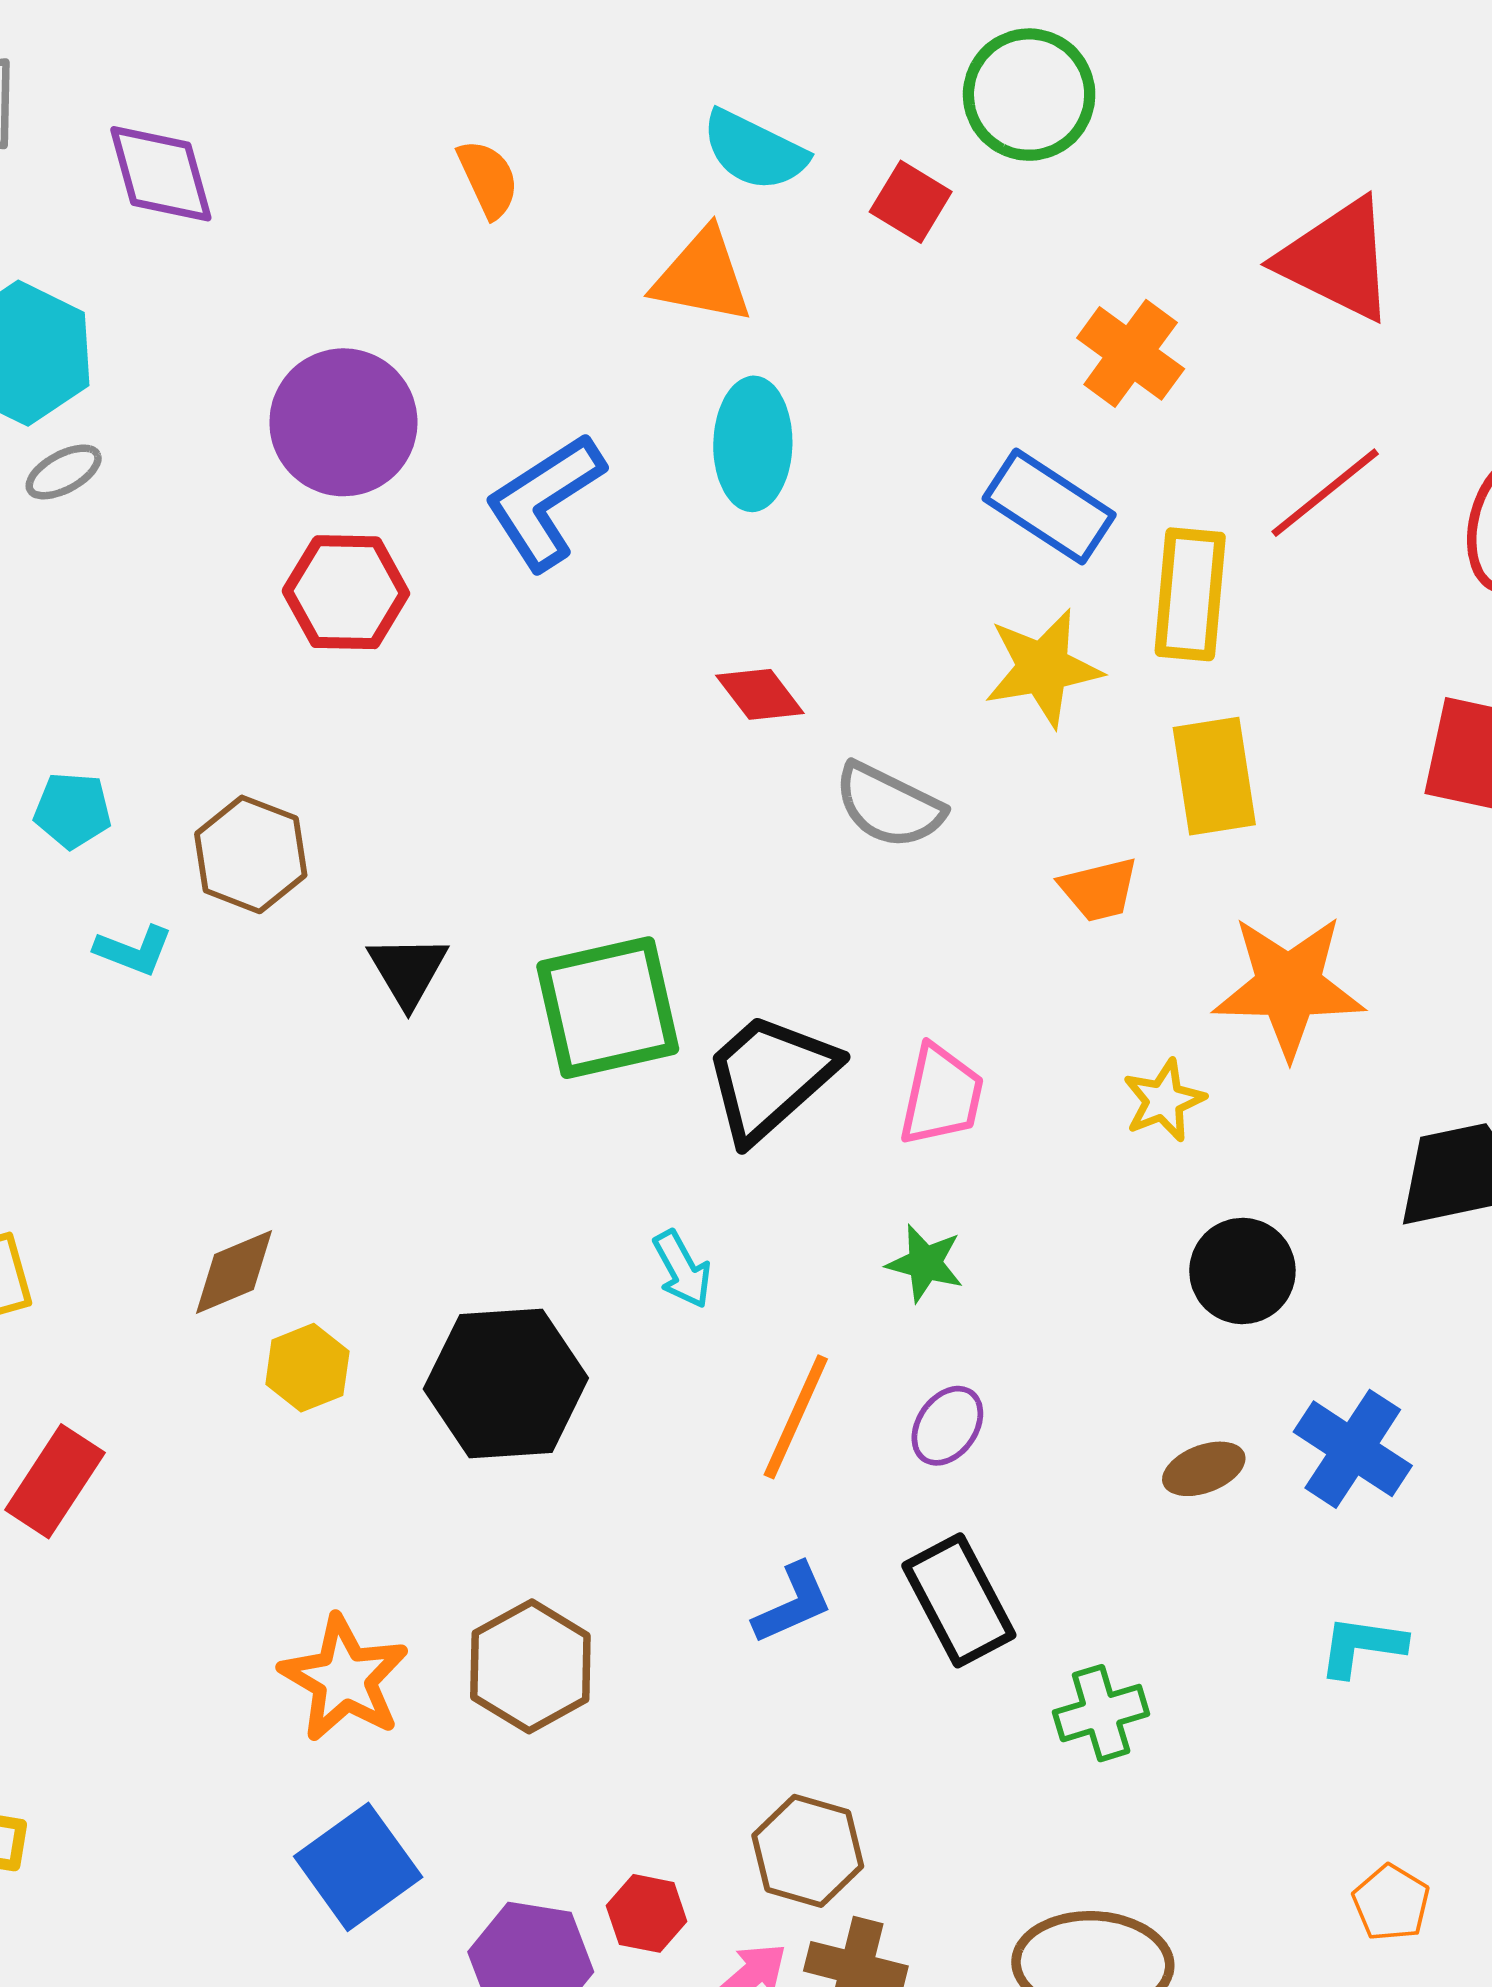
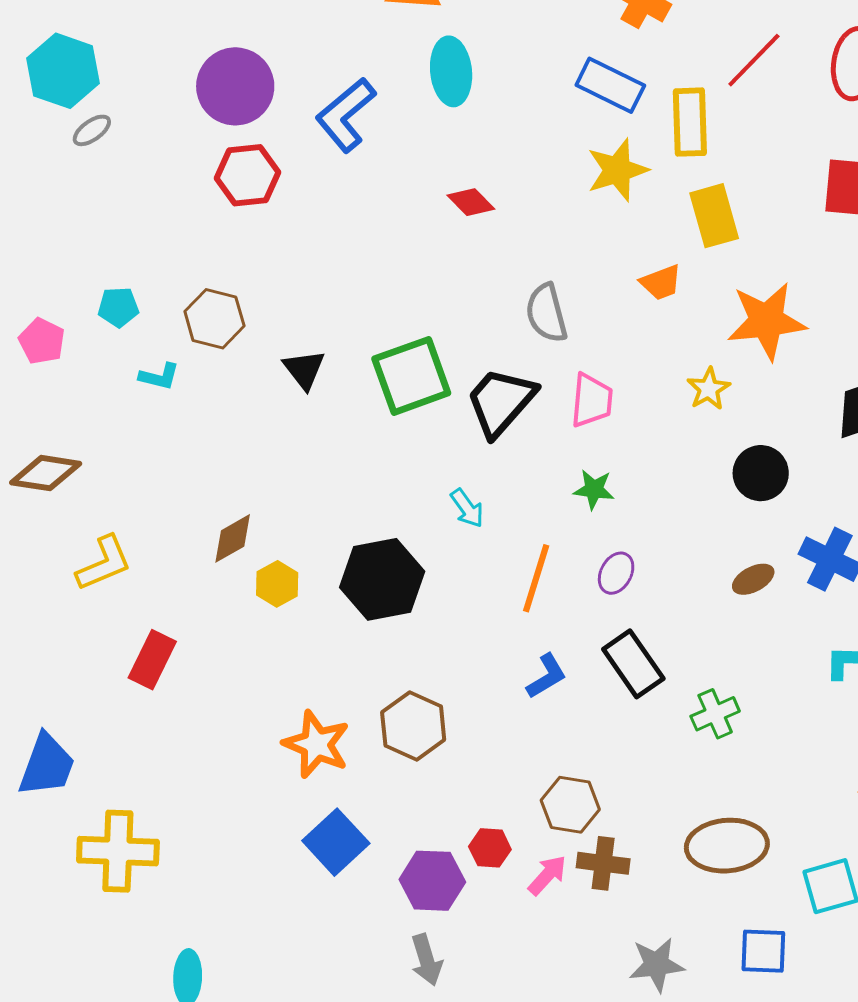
gray semicircle: (889, 806) -> (546, 313), moved, turned 56

